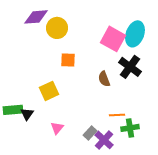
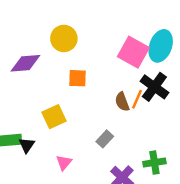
purple diamond: (36, 17) -> (25, 63), moved
orange line: (117, 115) -> (137, 99), moved, turned -63
gray rectangle: (90, 133) -> (105, 139), moved

